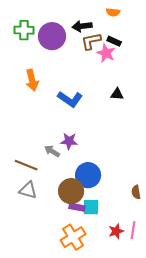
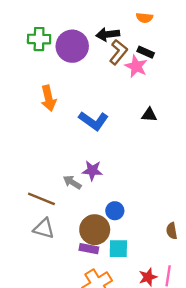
brown L-shape: (91, 41) -> (118, 52), turned 140
blue circle: (88, 175) -> (115, 211), size x0.6
purple rectangle: (77, 207) -> (89, 249), moved

